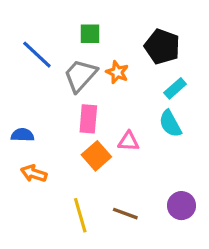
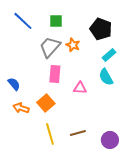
blue line: (37, 55) -> (23, 21), moved
blue semicircle: (22, 135) -> (14, 84), turned 48
orange square: (96, 156) -> (46, 103), moved
purple circle: (181, 206) -> (110, 140), moved
brown line: (125, 214) -> (78, 133), turned -35

